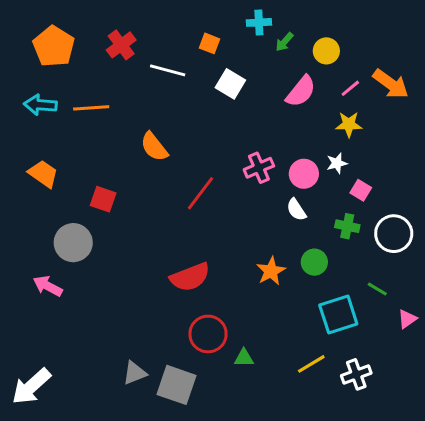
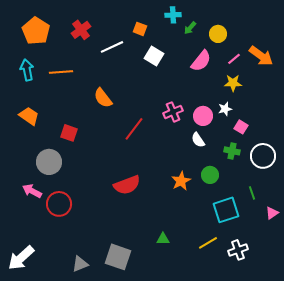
white line: (168, 70) -> (112, 47), turned -40
cyan arrow: (40, 105) -> (27, 70), turned 75
green line: (377, 289) -> (252, 193), turned 40
red circle: (208, 334) -> (59, 204), moved
gray triangle: (135, 373) -> (80, 264), moved

